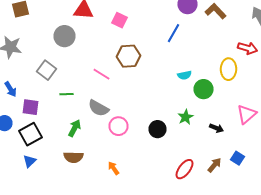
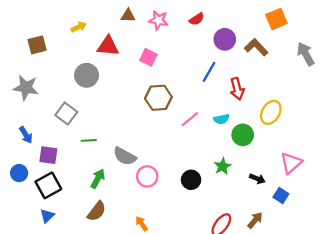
red arrow: (248, 48) -> (237, 89), moved, turned 60
yellow ellipse: (228, 69) -> (271, 112), turned 30
pink line: (102, 74) -> (190, 119), moved, turned -72
brown semicircle: (74, 157) -> (97, 211), turned -54
blue square: (238, 158) -> (281, 196), moved

